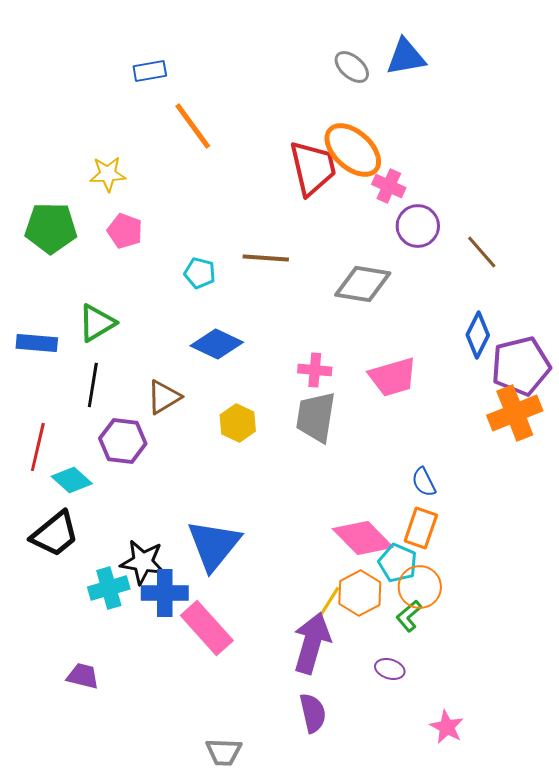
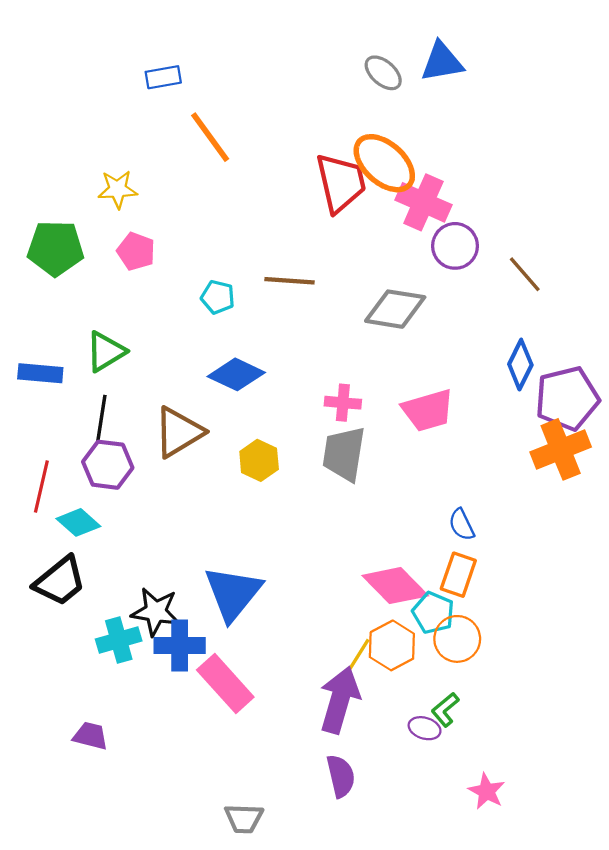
pink cross: (389, 186) -> (423, 202), size x1.5
brown triangle: (164, 397) -> (179, 432), size x1.4
purple hexagon: (123, 441) -> (108, 465), moved
green L-shape: (409, 616) -> (445, 710), moved

